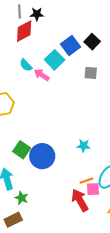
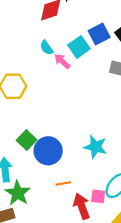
cyan star: (84, 146) -> (95, 147), size x1.5
orange line: (86, 181) -> (63, 183), moved
green star: (22, 198) -> (18, 193), size x1.6

